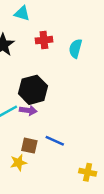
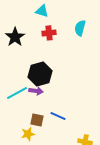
cyan triangle: (22, 13) -> (42, 11), moved
cyan semicircle: (75, 49) -> (80, 28), moved

